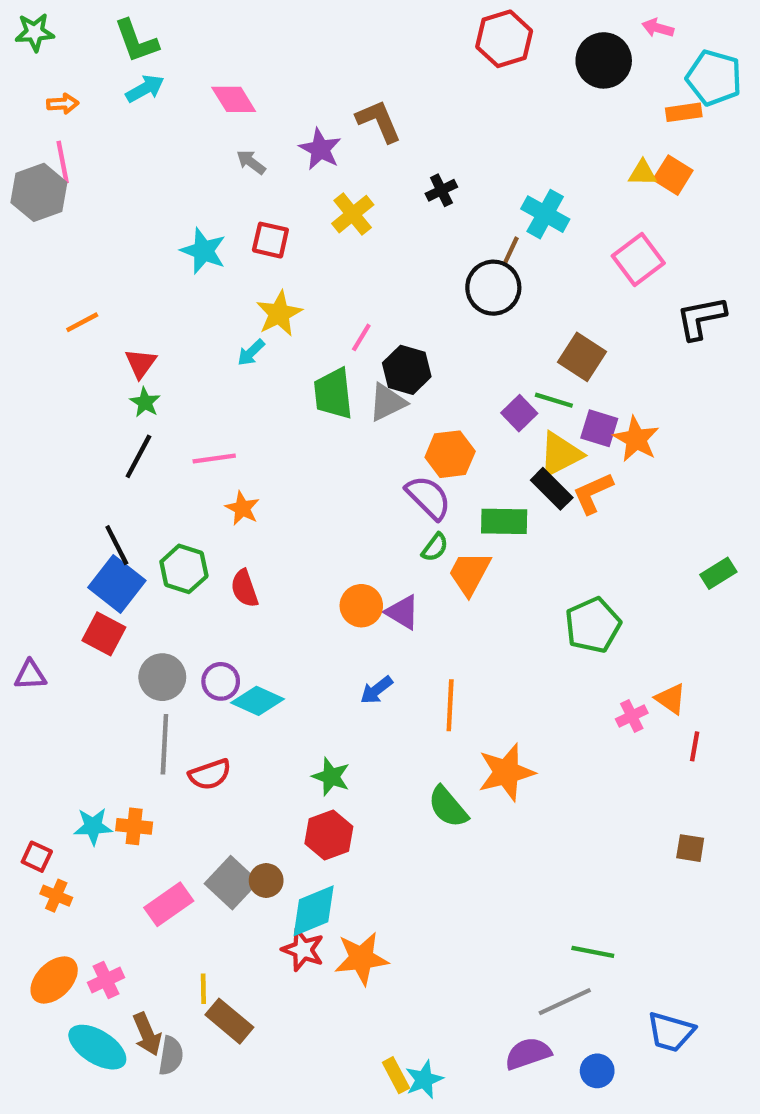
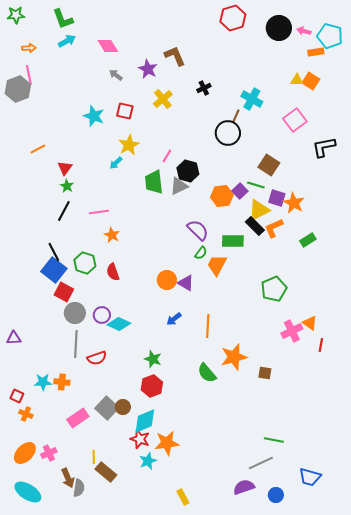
pink arrow: (658, 28) -> (304, 31), moved
orange hexagon: (450, 454) -> (222, 196), moved
green rectangle: (718, 573) -> (308, 240), moved
red square: (104, 634) -> (64, 292), moved
purple triangle: (30, 675) -> (14, 338), moved
pink cross: (632, 716) -> (292, 331), size x1.5
brown square: (690, 848) -> (265, 373), moved
cyan ellipse: (97, 1047) -> (28, 492), moved
cyan star: (424, 1080) -> (148, 461), moved

